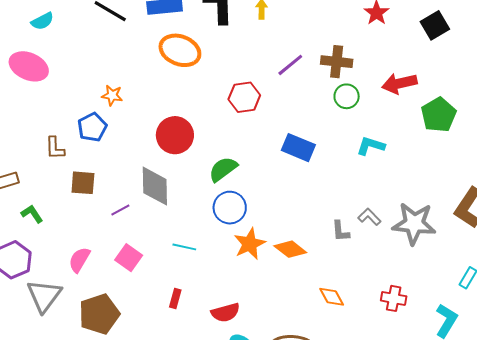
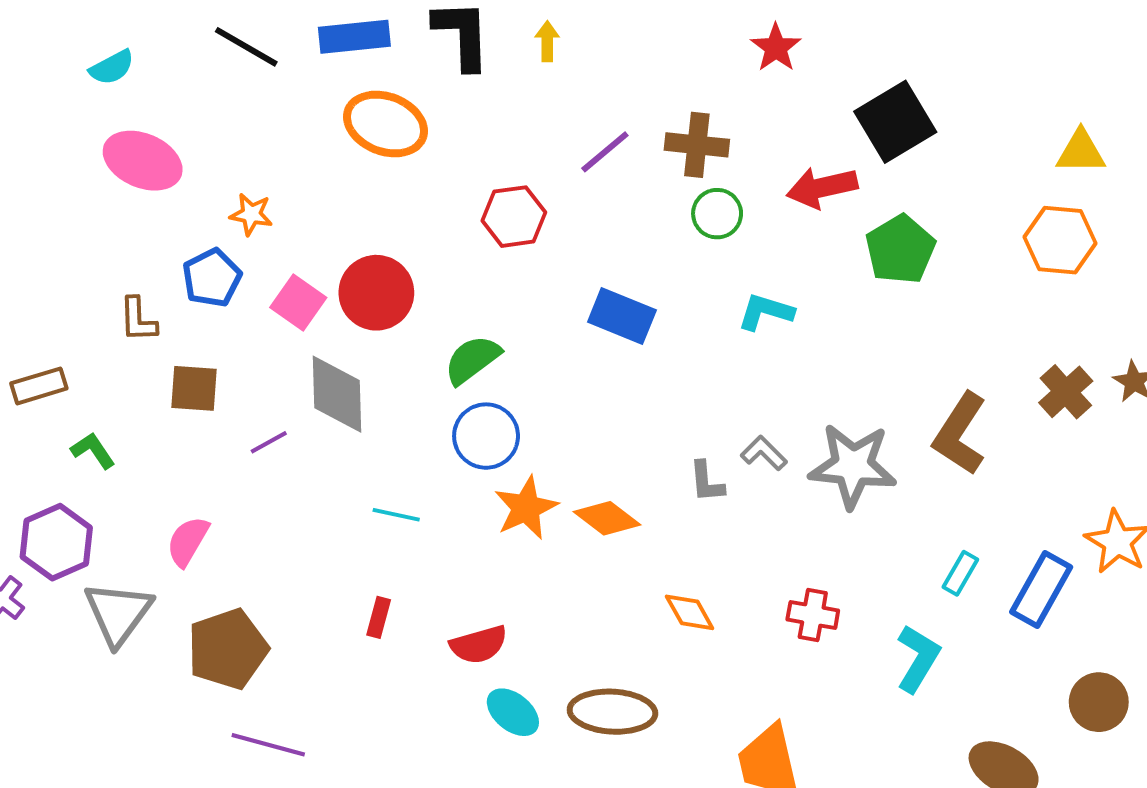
black square: (435, 25) -> (895, 122), moved, size x1.4
pink ellipse: (29, 66) -> (143, 161), moved
pink square: (129, 258) -> (298, 302), moved

